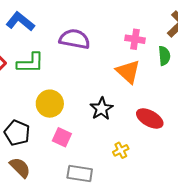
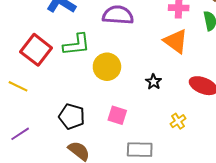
yellow circle: (50, 104) -> (107, 67), moved
black star: (102, 109) -> (154, 82), size x0.7

